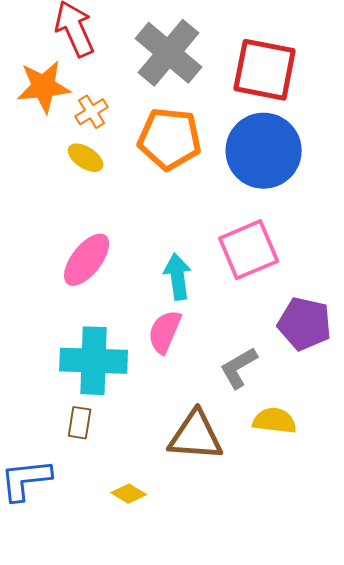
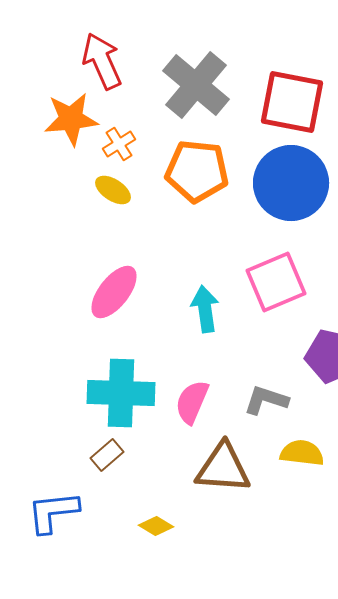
pink semicircle: (165, 332) -> (192, 402), moved
gray L-shape: (239, 368) -> (266, 400), turned 48
brown rectangle: (80, 423) -> (107, 455), turned 40

